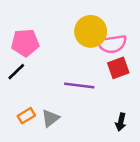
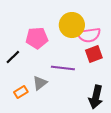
pink pentagon: (25, 43) -> (37, 38), moved
gray triangle: (50, 118) -> (40, 83), moved
black arrow: (121, 122) -> (96, 97), size x1.6

